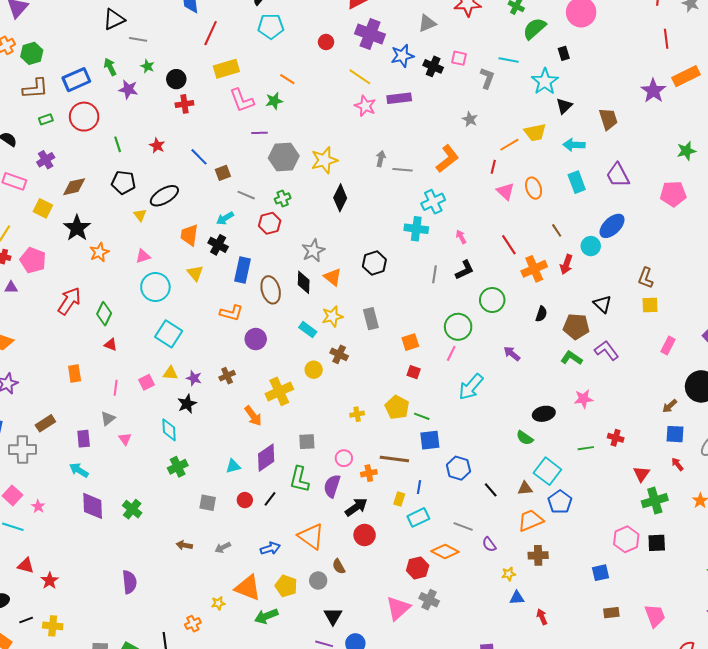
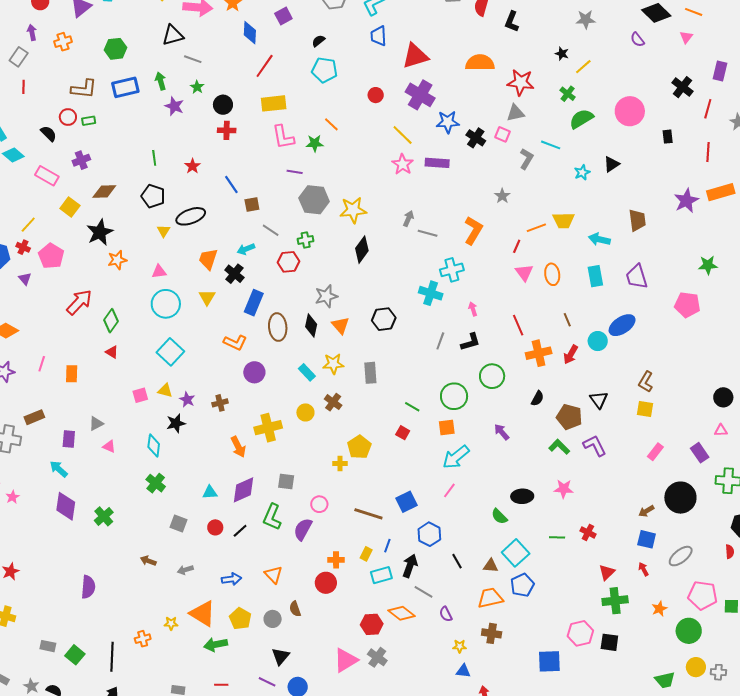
gray triangle: (427, 23) -> (516, 113), moved
green hexagon: (32, 53) -> (116, 49), moved
black rectangle: (564, 53) -> (668, 137), moved
cyan star: (545, 82) -> (582, 172), size x0.6
black triangle: (564, 106) -> (612, 164), moved
red circle: (84, 117) -> (68, 117), moved, size x0.6
orange L-shape: (447, 159) -> (473, 230), turned -32
purple triangle: (11, 288) -> (25, 279), turned 40
orange square: (410, 342) -> (447, 428), moved
pink line: (451, 353) -> (449, 490), moved
pink line: (116, 388) -> (42, 364), moved
yellow pentagon: (397, 407) -> (359, 447), moved
green line: (422, 416) -> (412, 407), moved
pink triangle: (125, 439) -> (109, 446), turned -40
blue square: (430, 440) -> (406, 502), turned -30
green cross: (178, 467) -> (156, 483), turned -36
orange cross: (369, 473) -> (336, 560), moved
black arrow: (356, 507) -> (410, 566), moved, turned -45
orange triangle: (311, 536) -> (273, 575), size x0.7
blue square: (601, 573) -> (549, 661), size x1.4

